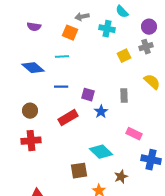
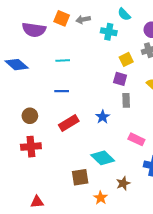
purple semicircle: (34, 27) -> (34, 30), size x1.6
orange square: (70, 33) -> (62, 18), moved
blue diamond: (33, 68) -> (17, 65), moved
purple square: (88, 95) -> (120, 79), moved

